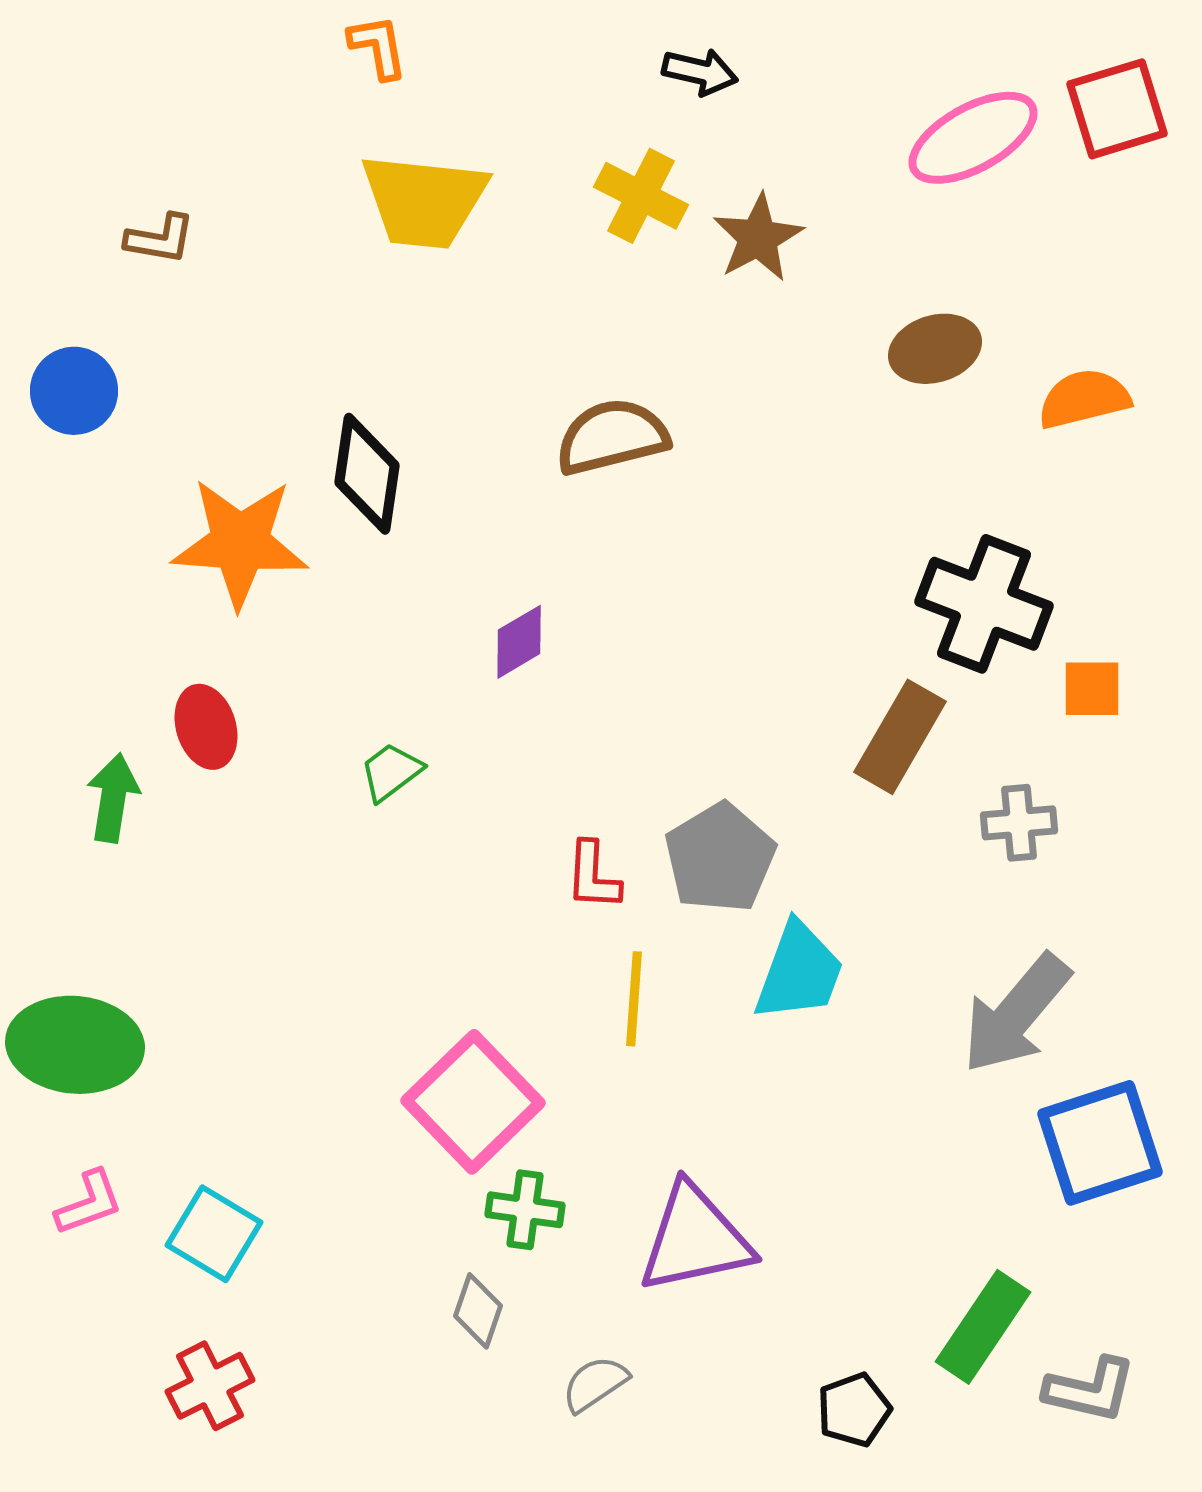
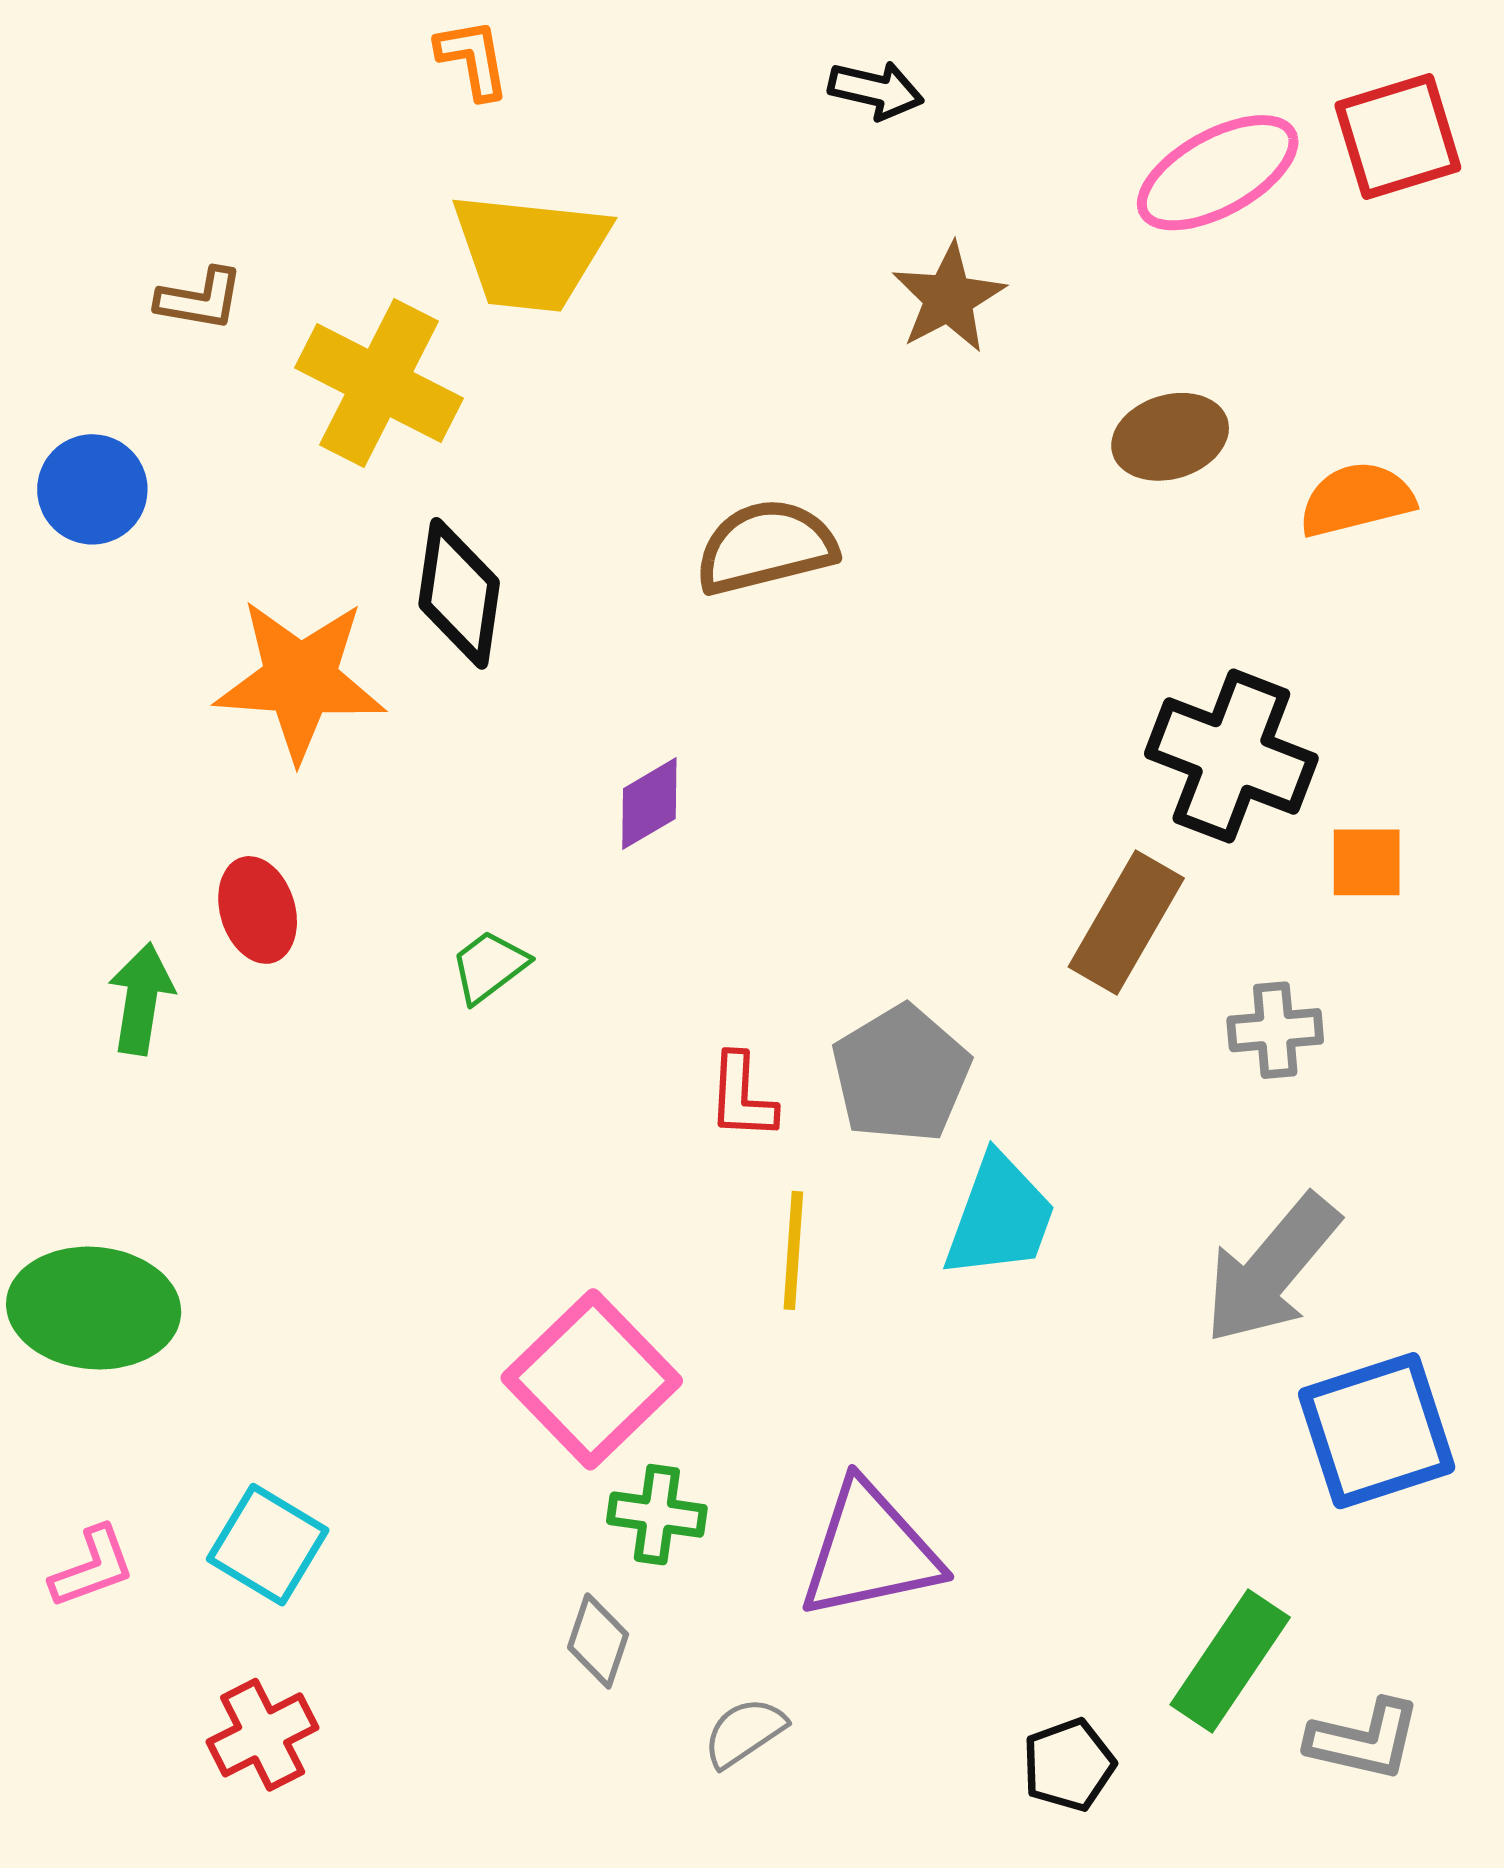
yellow cross: (641, 196) -> (379, 383), moved, size x1.4
pink L-shape: (89, 1203) -> (92, 1567), moved

